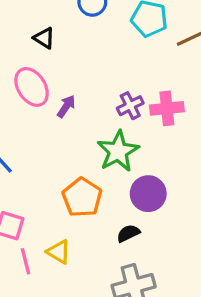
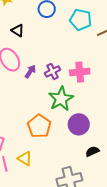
purple cross: (130, 106) -> (53, 71), moved
pink cross: (167, 108) -> (80, 72), moved
black semicircle: (128, 233) -> (92, 151), moved

